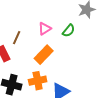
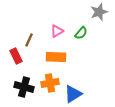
orange rectangle: (44, 55) -> (56, 57), turned 48

